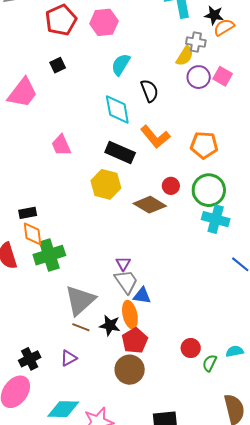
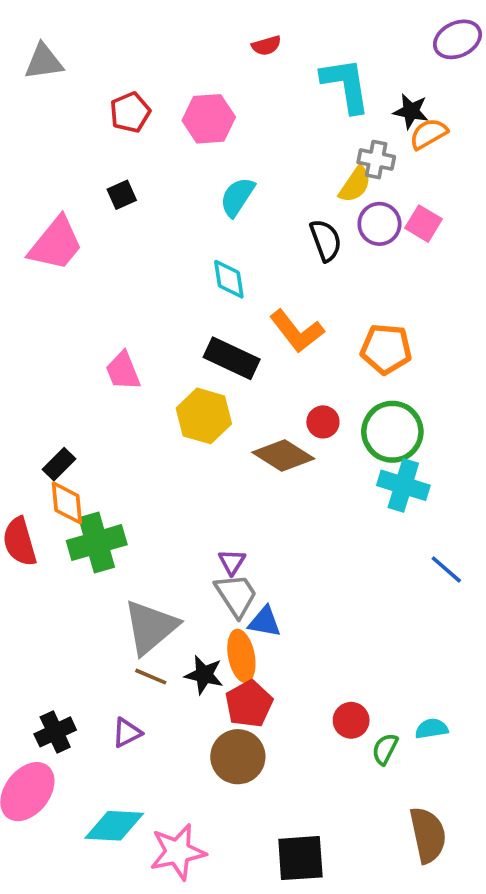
red pentagon: (61, 20) -> (130, 112), size x0.7
black semicircle: (150, 91) -> (326, 240), moved
cyan diamond: (117, 109) -> (229, 279), size x0.7
pink trapezoid: (61, 145) -> (123, 371), moved
black rectangle: (28, 213) -> (59, 464), turned -36

